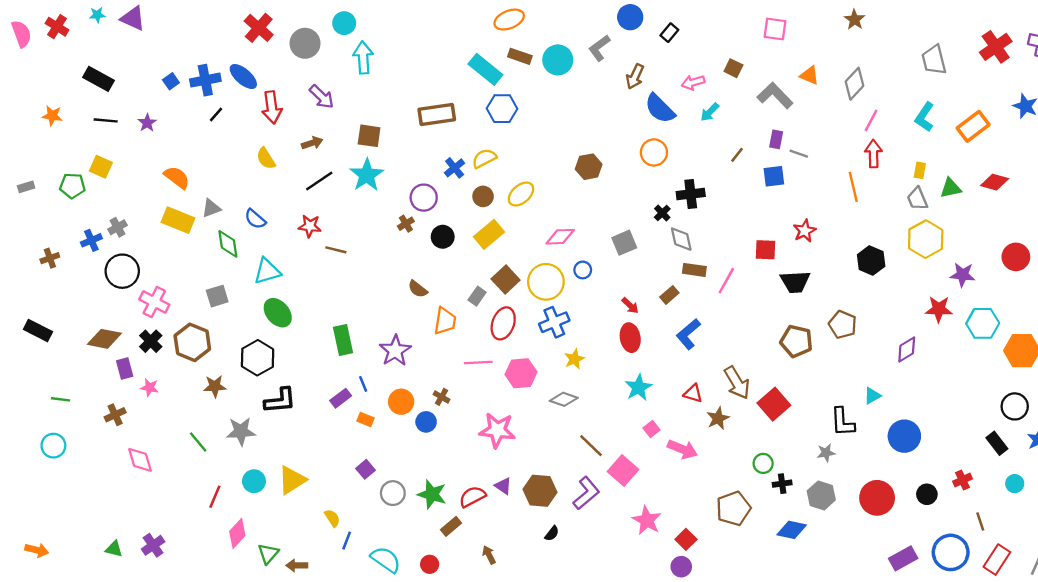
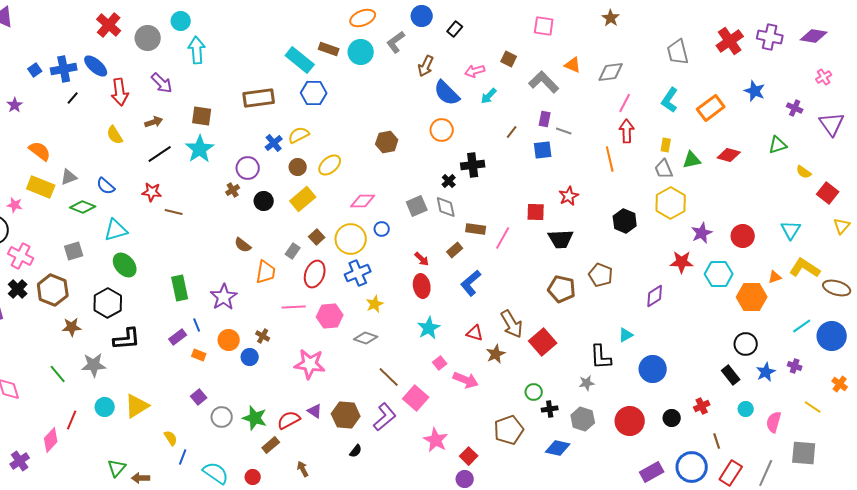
orange ellipse: (509, 20) -> (363, 18), moved
gray diamond: (854, 84) -> (611, 72), turned 40
gray diamond: (681, 239) -> (446, 207), moved
green diamond: (228, 244) -> (83, 207), turned -60
red circle: (1016, 257) -> (743, 236), moved
purple star: (962, 275) -> (702, 233), turned -30
brown square: (506, 279) -> (317, 237), size x0.7
pink star: (150, 387) -> (15, 205), moved
pink diamond: (237, 533) -> (51, 440), moved

